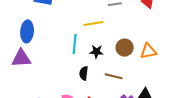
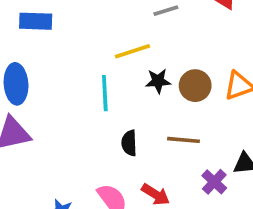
black star: (96, 52) -> (158, 81), moved

